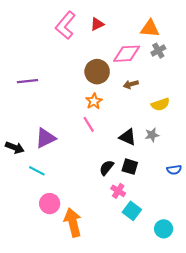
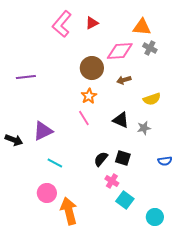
gray cross: (158, 51) -> (150, 48), turned -32
black triangle: (128, 137) -> (121, 120), moved
cyan line: (37, 171) -> (55, 163), moved

